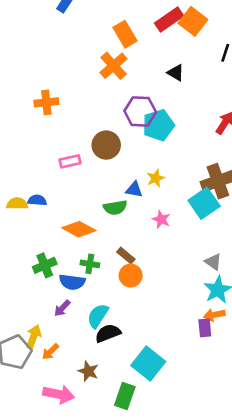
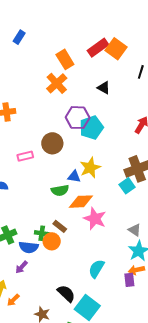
yellow star: (156, 178) -> (90, 168), size x1.5
cyan square: (204, 203) -> (127, 186), size x0.7
pink star: (161, 219) -> (95, 219), moved, size x1.6
orange diamond: (79, 229) -> (81, 202), moved, turned -30
brown rectangle: (126, 256) -> (60, 226), moved
orange circle: (131, 276) -> (52, 241), moved
cyan semicircle: (98, 316) -> (96, 269), moved
black semicircle: (108, 333) -> (66, 293), moved, turned 66

